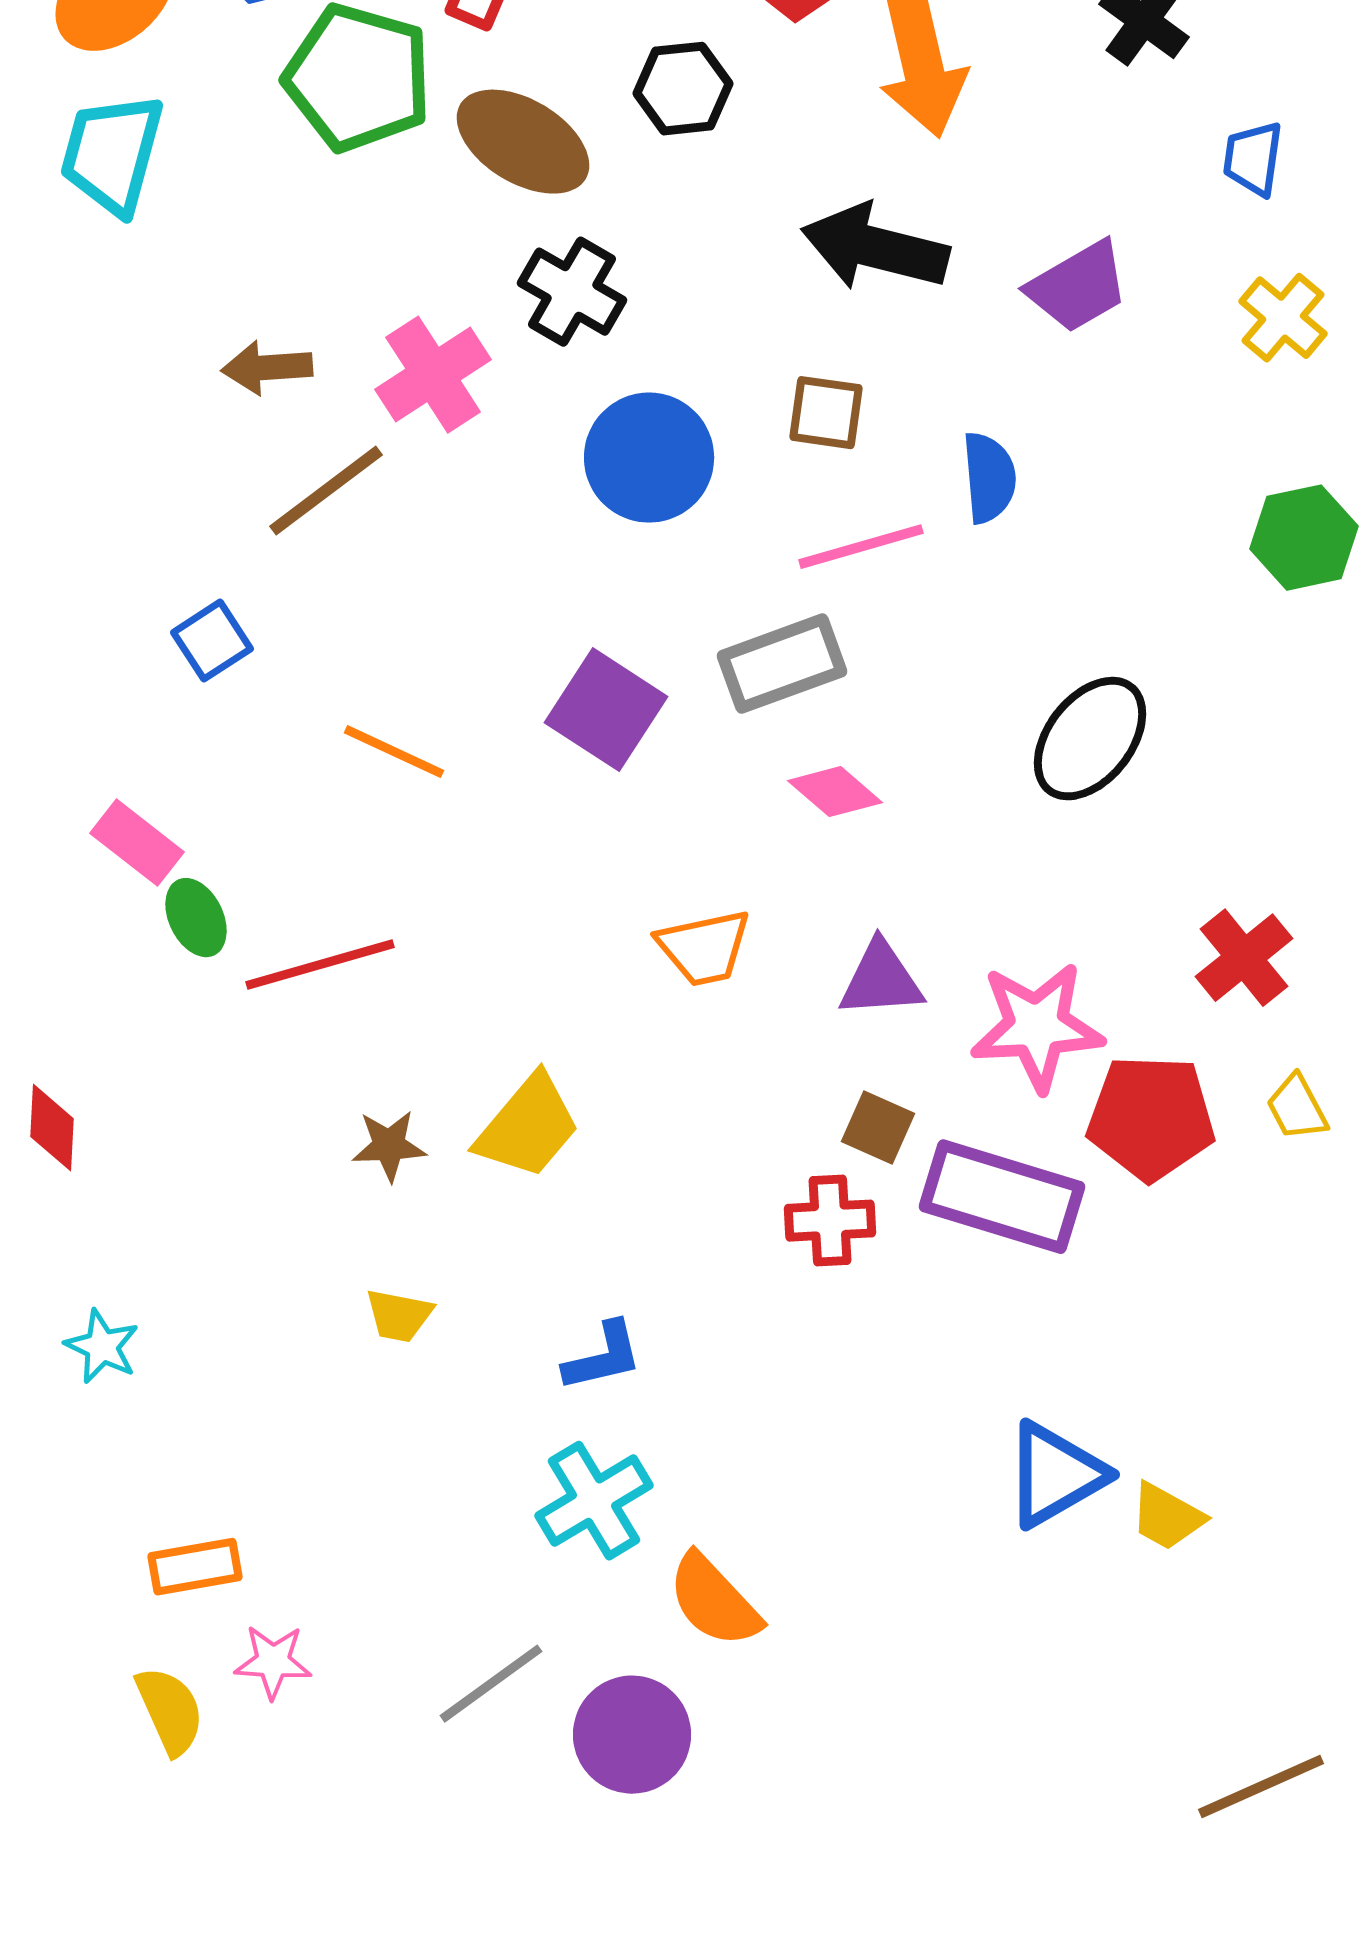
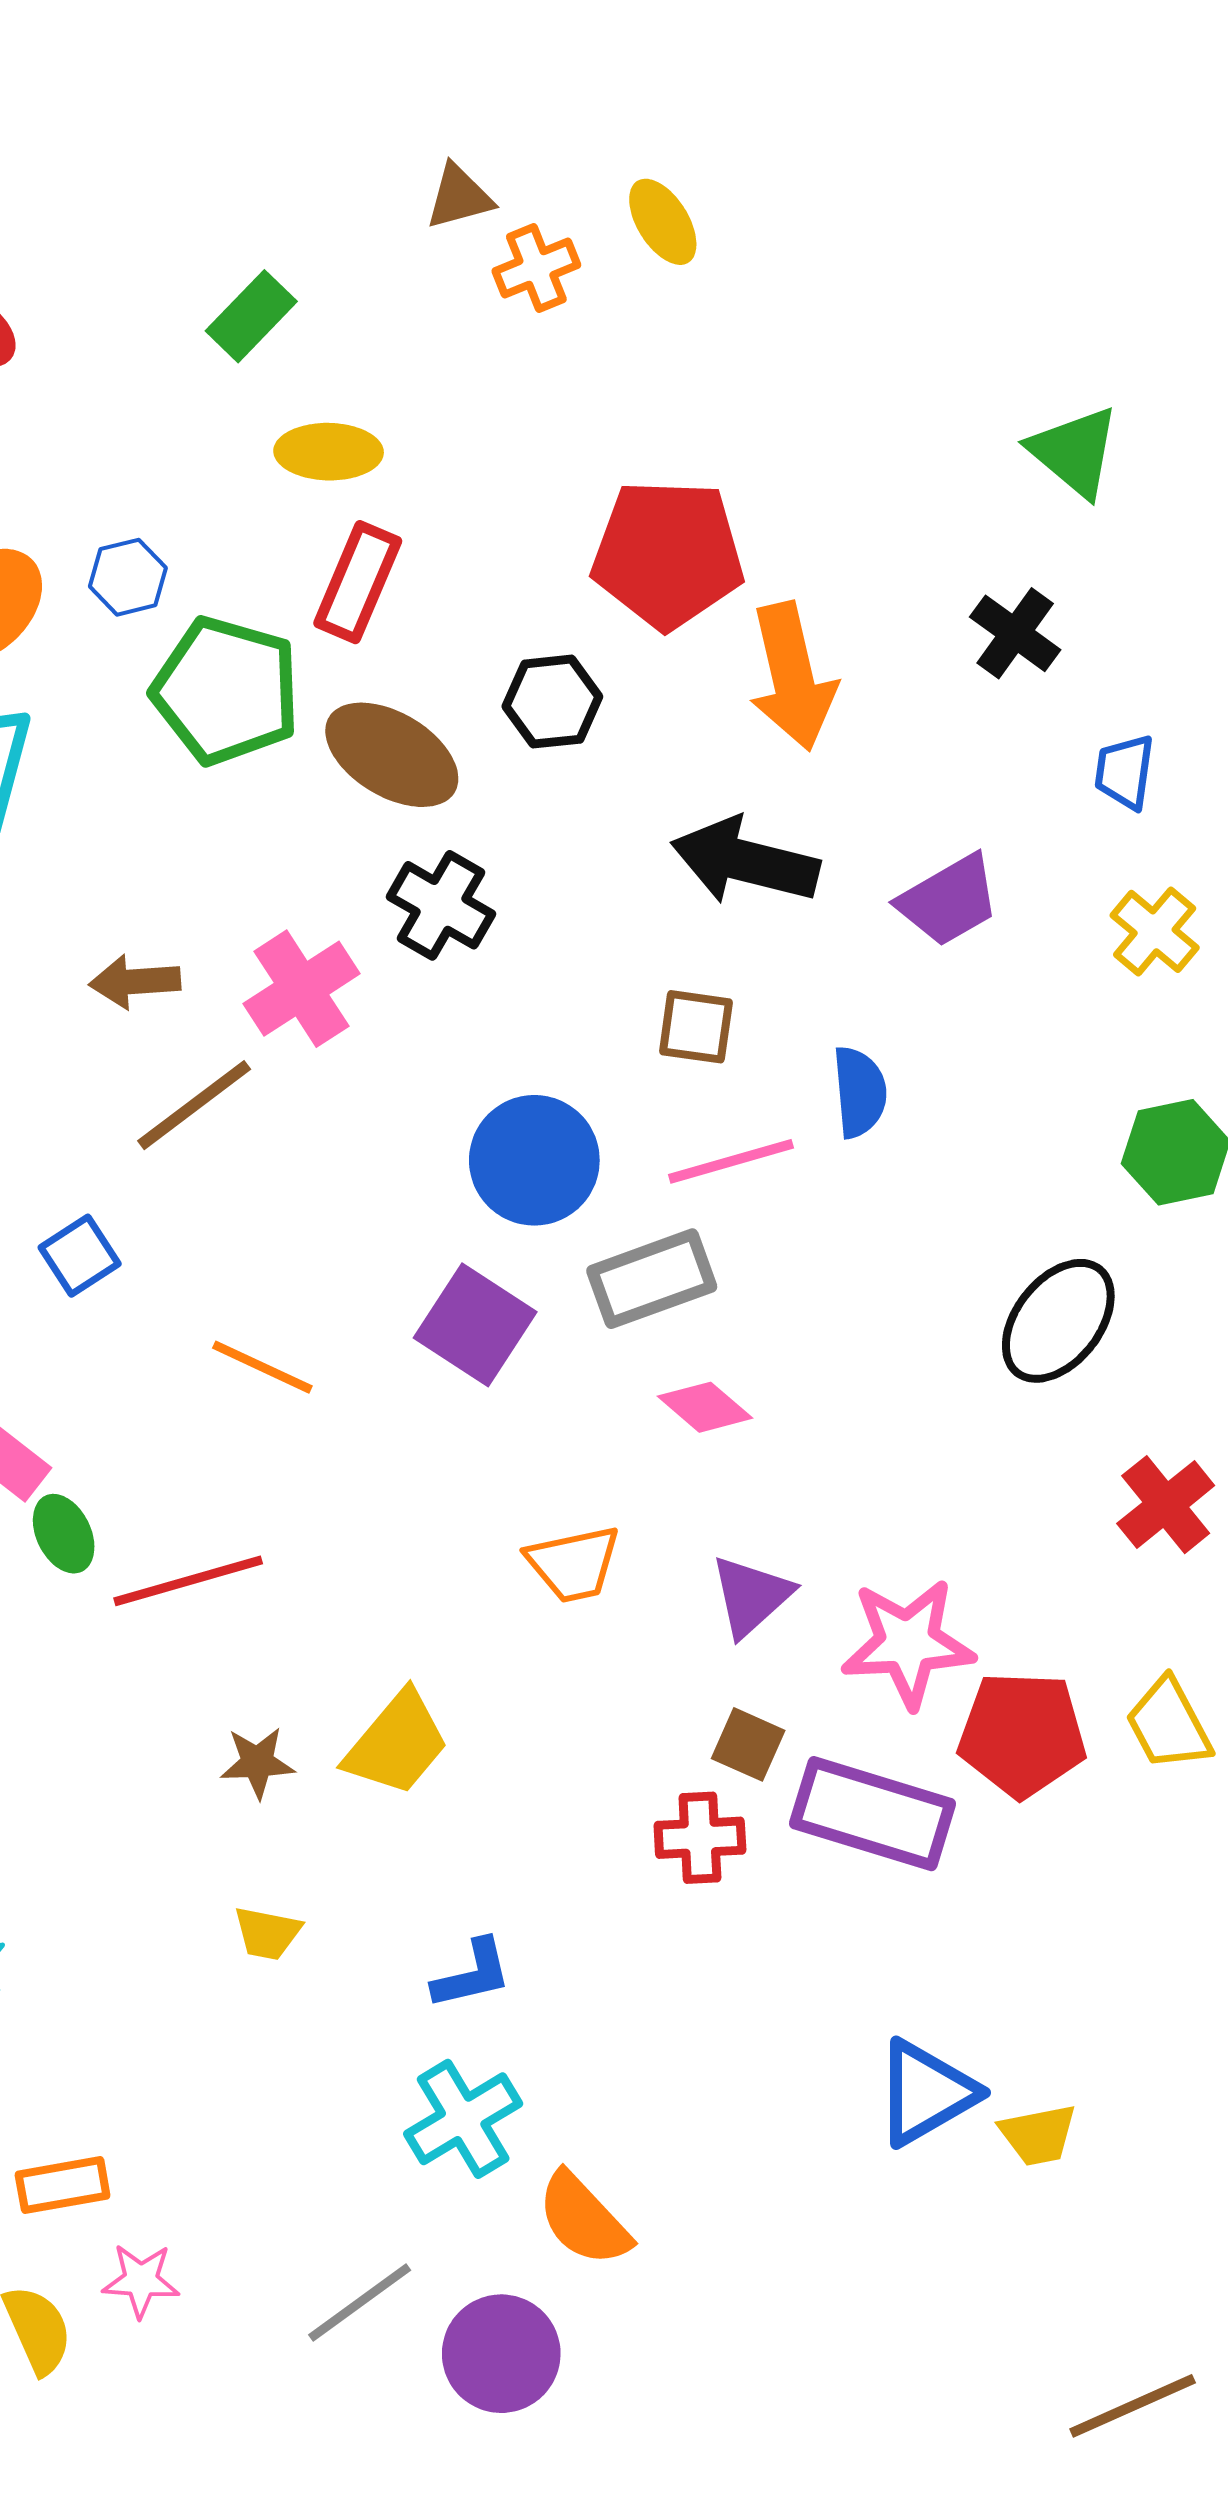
blue circle: (649, 458) -> (534, 1160), moved
black ellipse: (1090, 739) -> (1058, 1321), moved
red cross: (1244, 958) -> (1166, 1505), moved
purple triangle: (881, 980) -> (751, 1596), turned -38
yellow trapezoid: (1297, 1108) -> (1169, 1724), size x1.4
yellow trapezoid: (1167, 1517) -> (1038, 2135), turned -40

